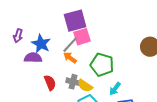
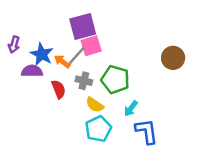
orange arrow: (70, 58) -> (62, 61), moved
gray cross: (73, 82) -> (84, 81), moved
red semicircle: (50, 83) -> (59, 89), moved

